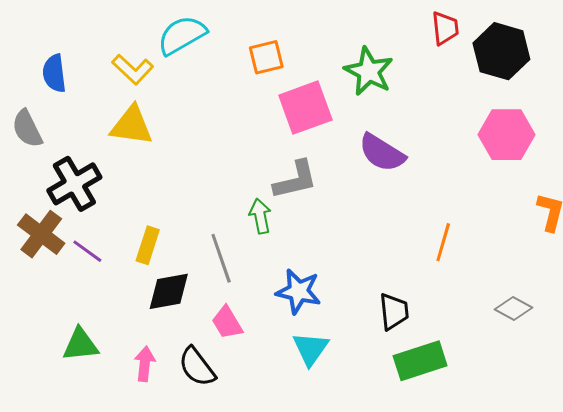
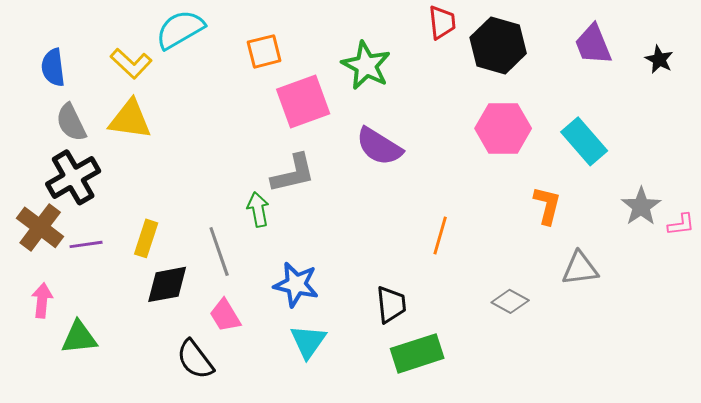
gray semicircle: (27, 129) -> (71, 122), moved
purple line: (87, 251) -> (86, 244), turned -44
pink arrow: (145, 364) -> (42, 300), moved

